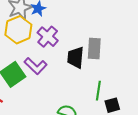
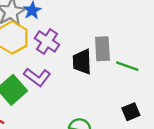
green line: (98, 91) -> (127, 66), moved, turned -72

